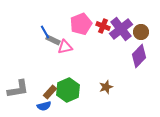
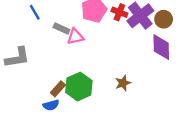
blue line: (45, 32) -> (35, 12), moved
purple diamond: (139, 56) -> (161, 47), turned -45
gray L-shape: (18, 89) -> (17, 58), moved

